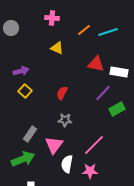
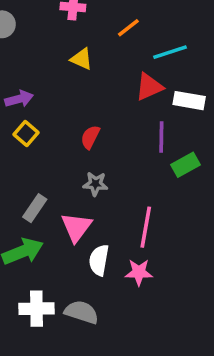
cyan line: (108, 32) -> (170, 52), moved
red triangle: (96, 64) -> (149, 87), turned -36
purple line: (103, 93) -> (161, 137), turned -42
pink line: (94, 145) -> (146, 227), turned -35

